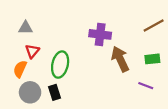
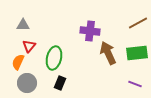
green rectangle: (152, 59) -> (137, 53), size x1.5
purple line: (146, 86) -> (135, 84), moved
black rectangle: (55, 92) -> (60, 83), moved, turned 40

